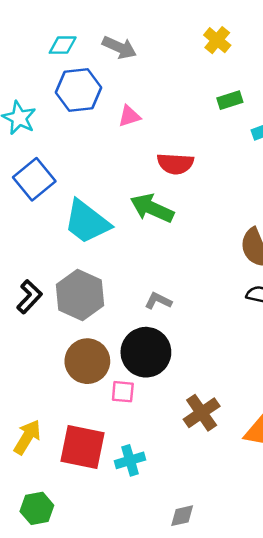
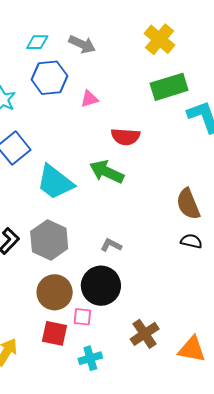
yellow cross: (217, 40) -> (159, 39), size x1.4
green rectangle: (230, 100) -> (169, 87), size x1.8
red square: (82, 447) -> (54, 333), moved, size x0.7
cyan cross: (130, 460) -> (90, 358), moved

